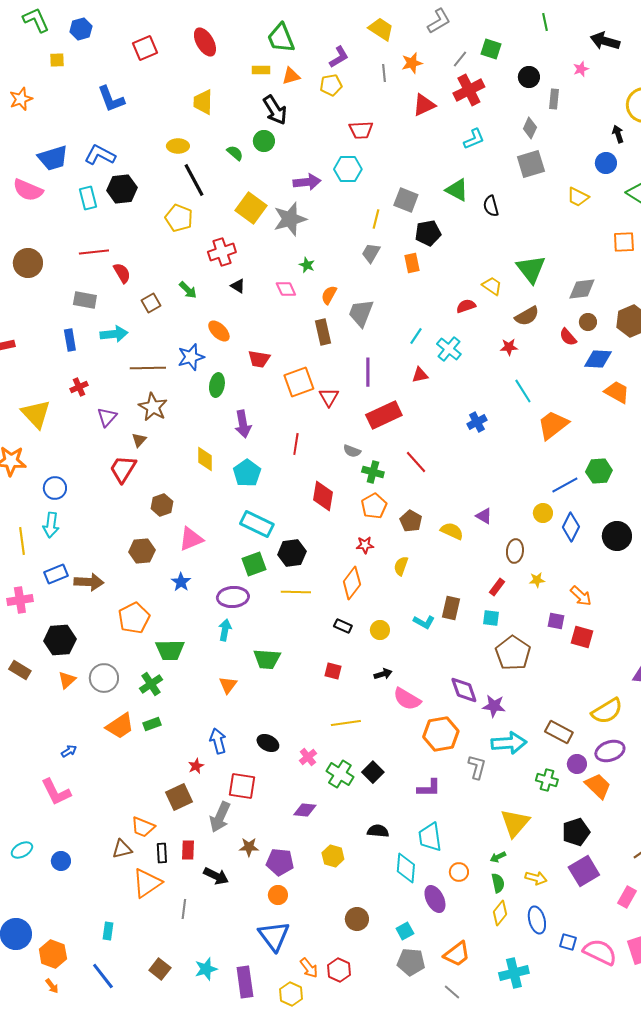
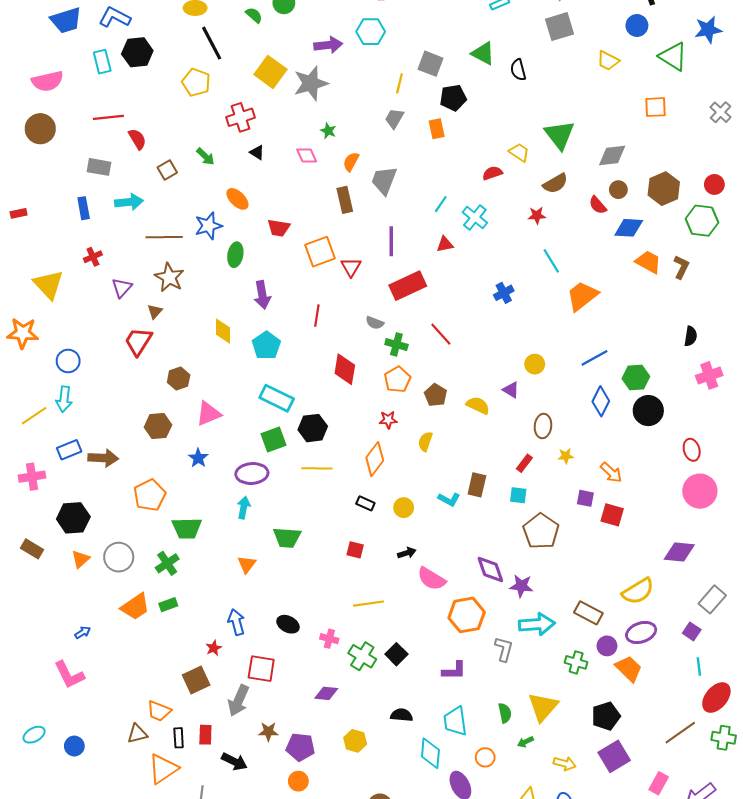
pink semicircle: (28, 190) -> (47, 81), moved, turned -36
green hexagon: (599, 471) -> (636, 378), moved
yellow circle: (543, 513) -> (535, 364), moved
yellow line: (22, 541) -> (34, 416), turned 64
pink cross: (308, 757) -> (329, 639), turned -36
green semicircle: (498, 883) -> (505, 713), moved

